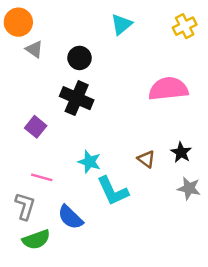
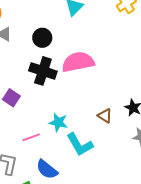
pink semicircle: (168, 89) -> (78, 62), moved
pink line: (42, 177) -> (31, 137), moved, turned -30

